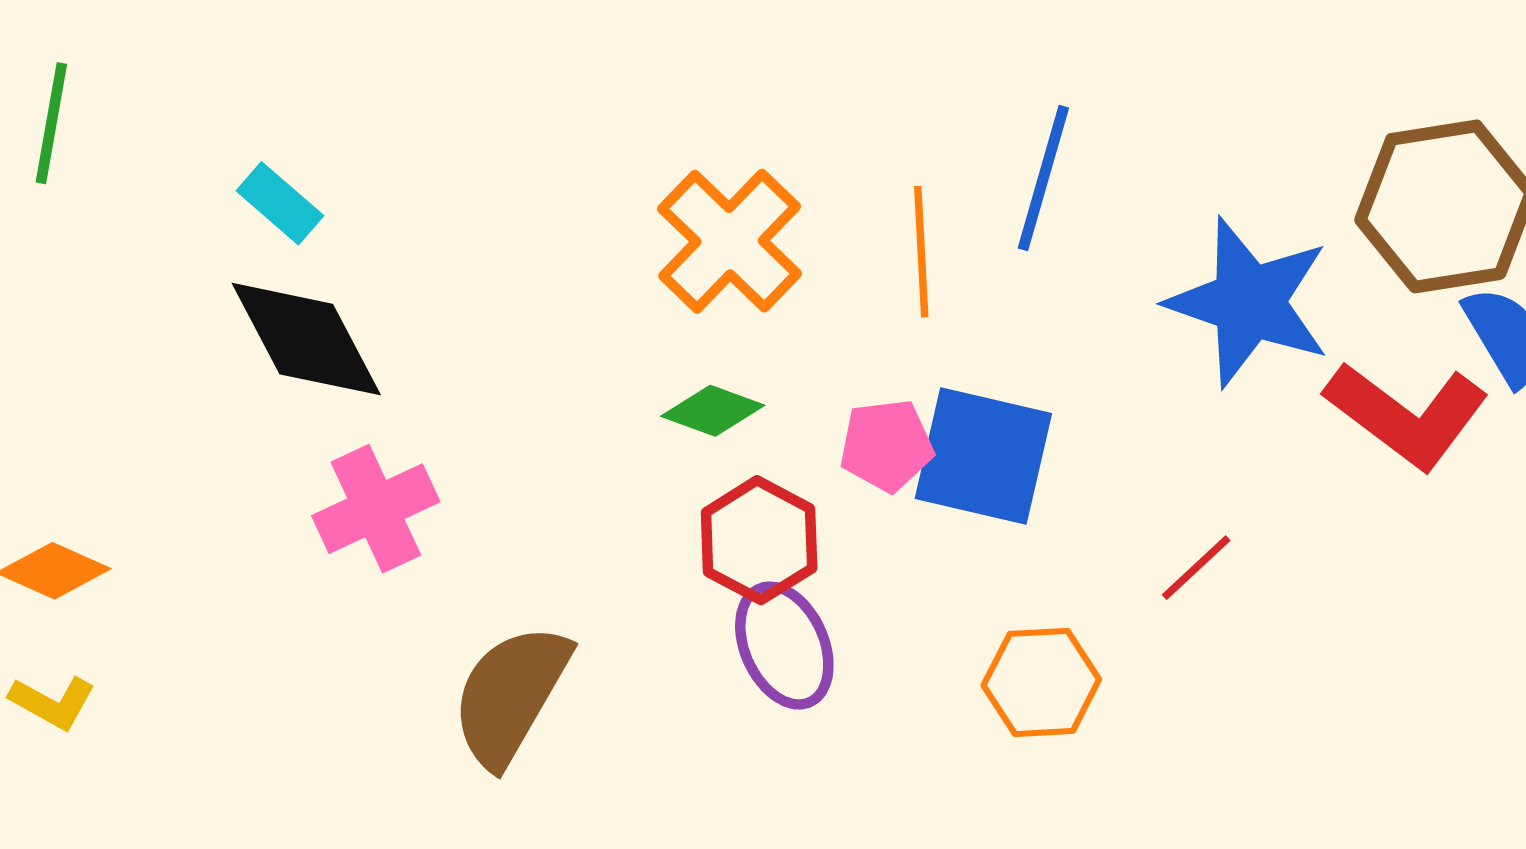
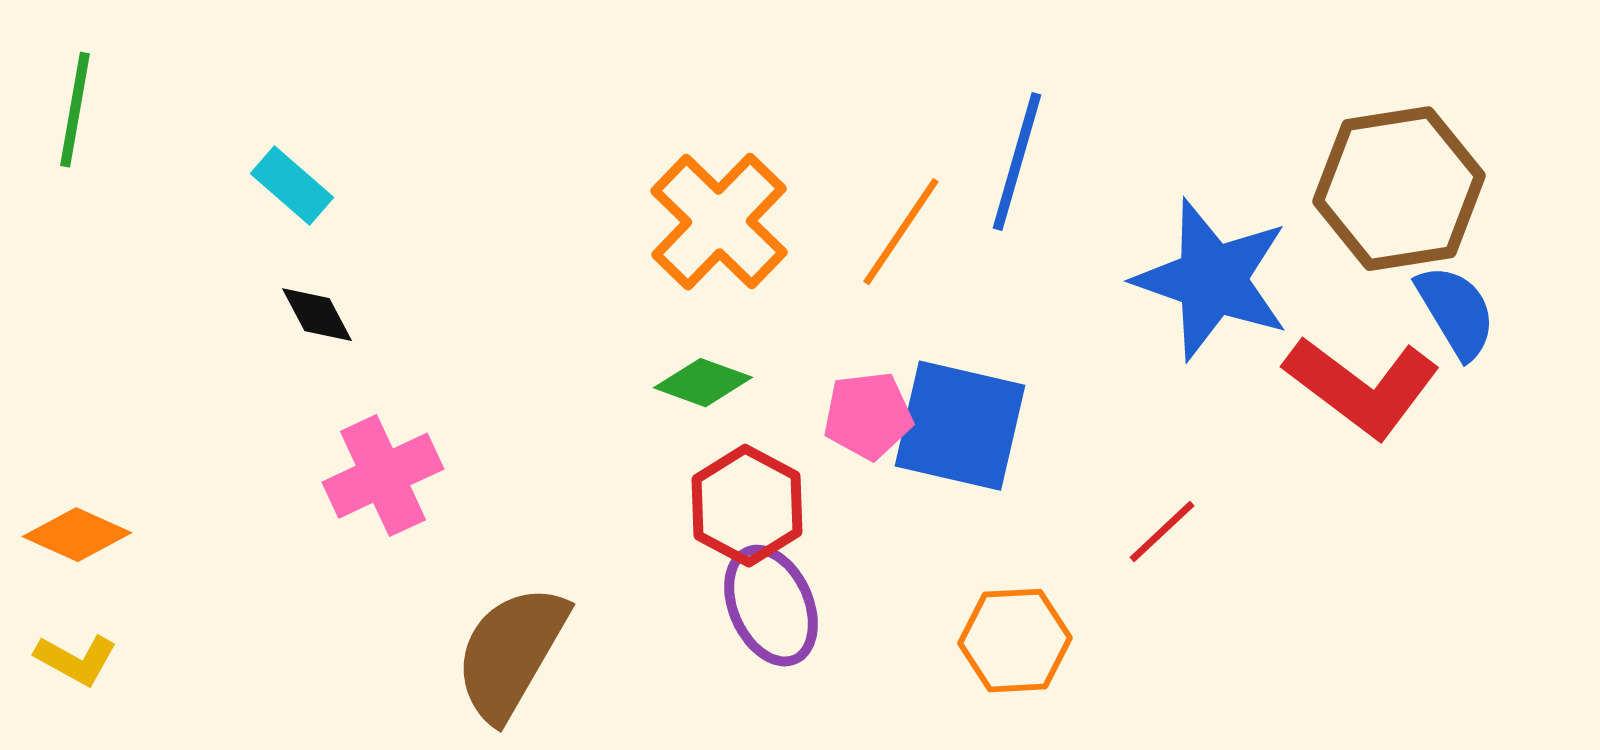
orange line: (921, 252) -> (901, 232), turned 37
black diamond: (306, 339) -> (317, 315), size x0.5

